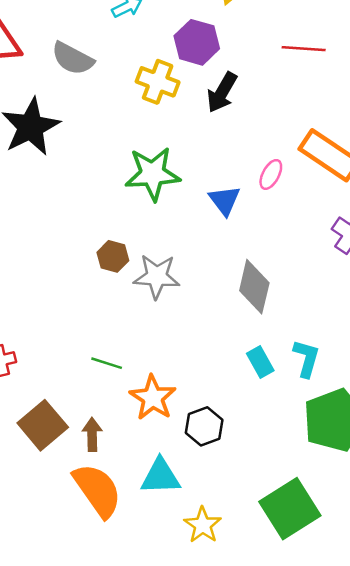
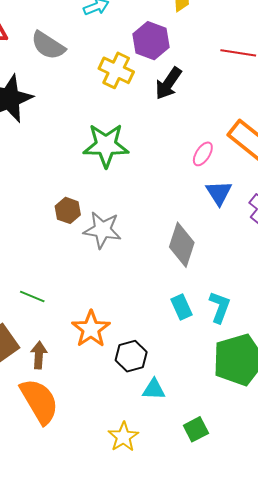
blue triangle: (225, 200) -> (219, 193), moved
green line: (107, 363) -> (32, 296), moved
cyan triangle: (160, 476) -> (154, 389), moved, size x0.7
green square: (290, 509) -> (196, 429), size x0.5

